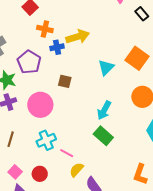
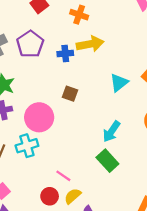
orange cross: (45, 29) -> (79, 15), moved
purple pentagon: (29, 62) -> (30, 44), moved
cyan cross: (46, 140) -> (27, 146), moved
red circle: (40, 174) -> (50, 196), moved

